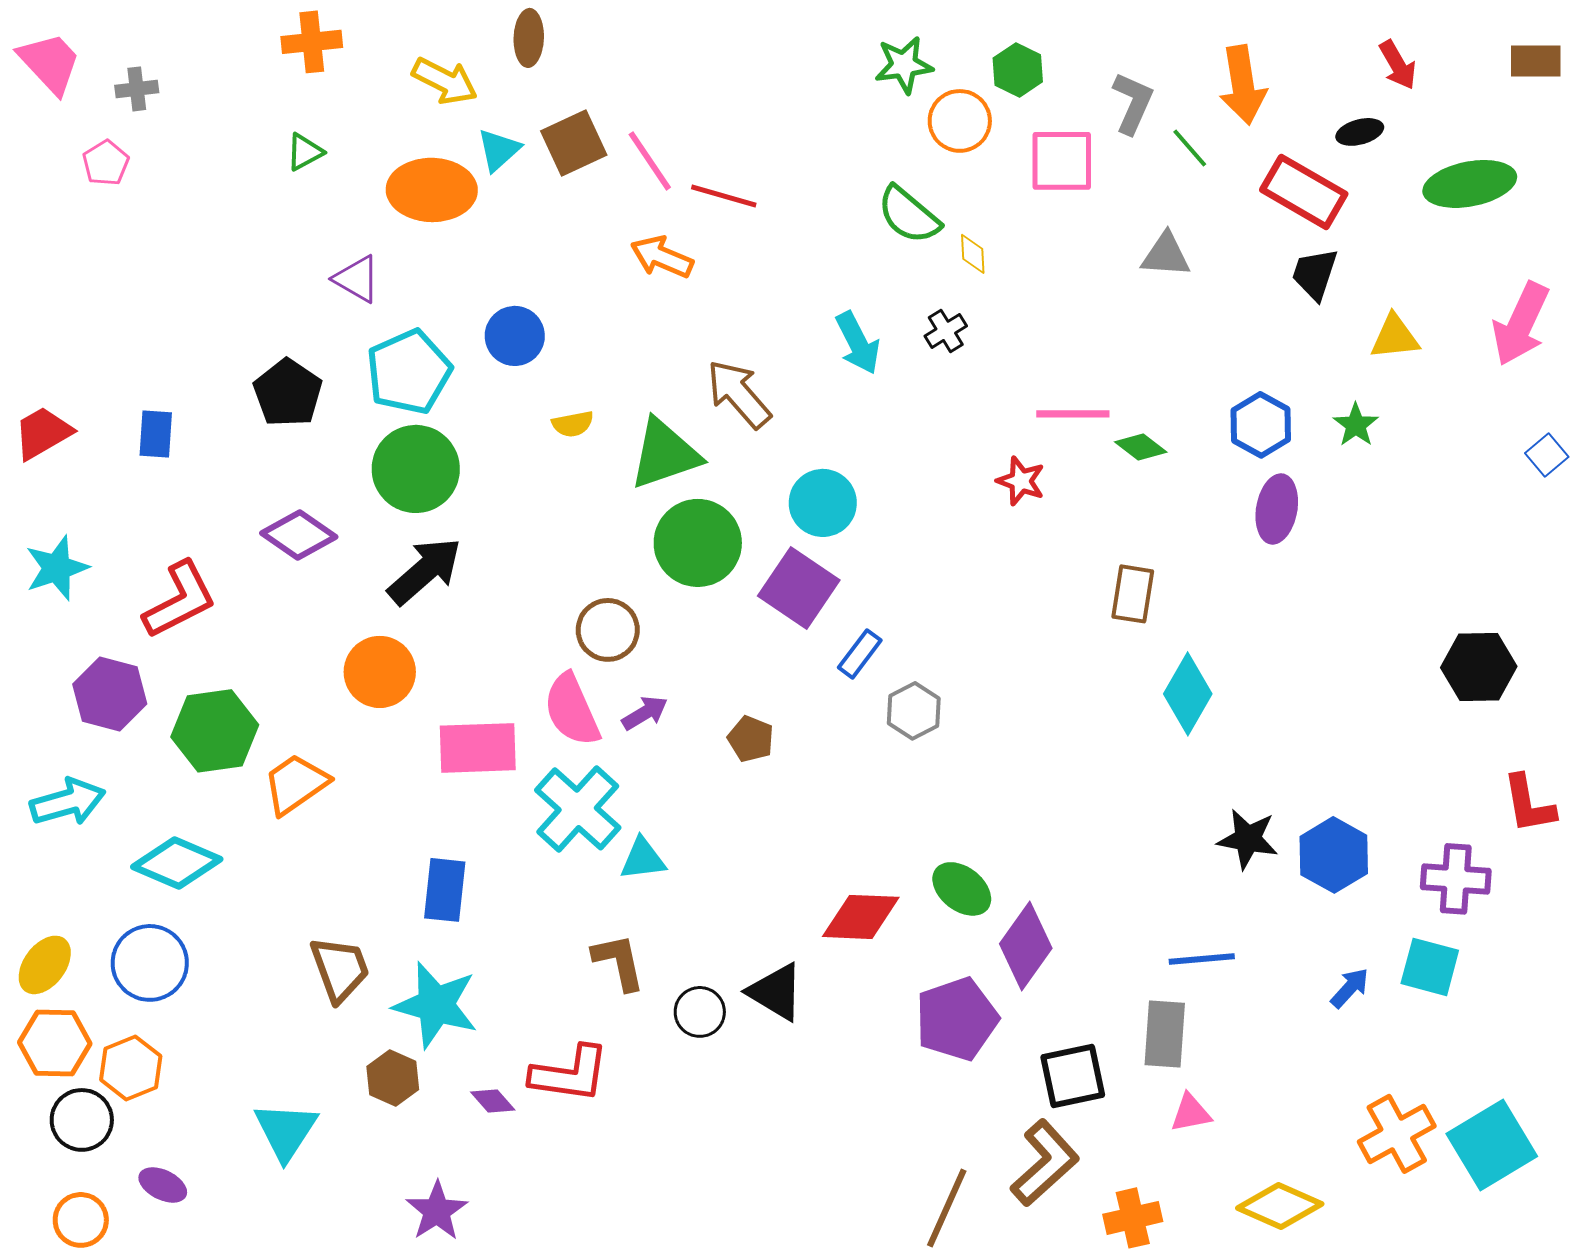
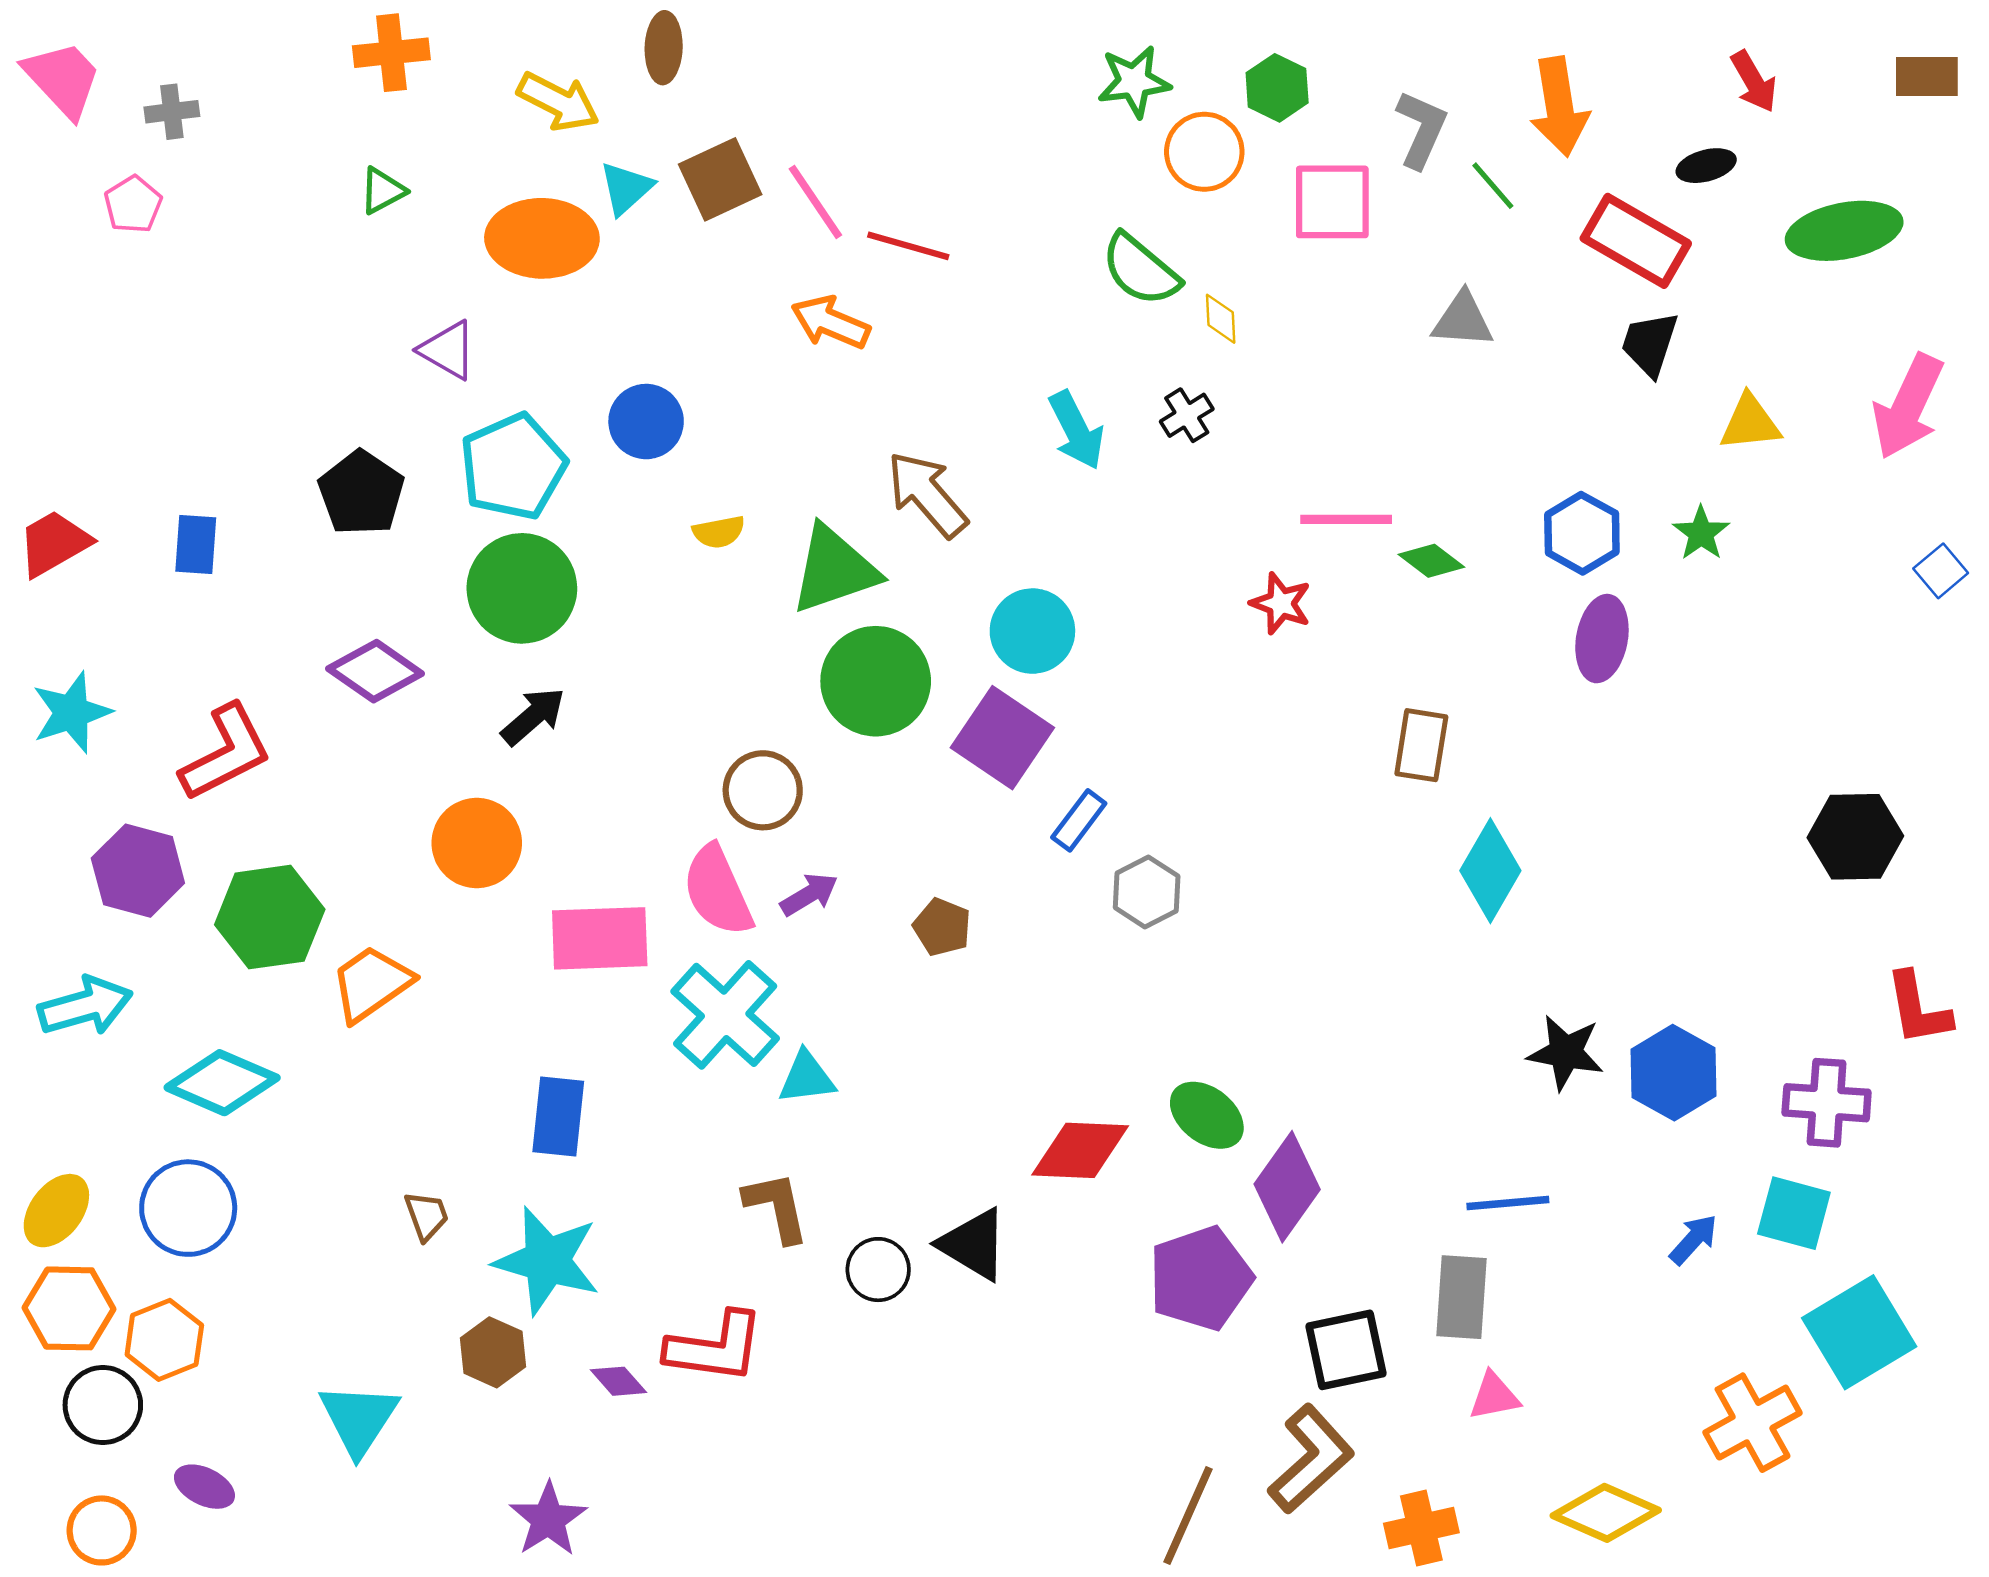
black arrow: (425, 571) -> (533, 716), size x0.7
brown trapezoid: (340, 969) -> (427, 1216), size x0.6
cyan square: (1492, 1145) -> (1859, 1332), moved

